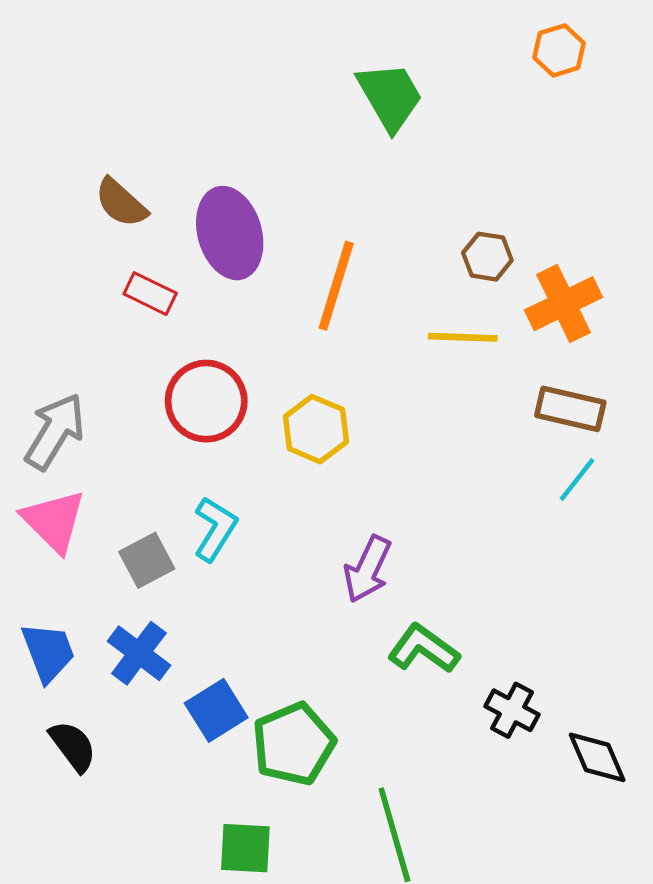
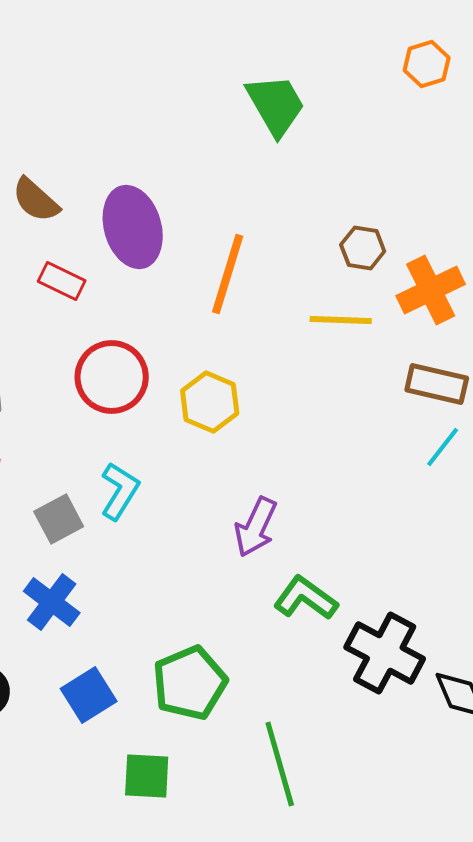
blue square: (216, 710) -> (89, 695), moved
black cross: (512, 710) -> (385, 653), size x1.6

